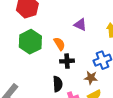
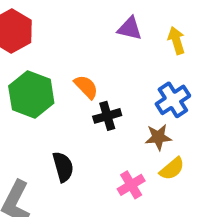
purple triangle: (80, 25) -> (130, 28), moved
black semicircle: (58, 84) -> (63, 167), moved

